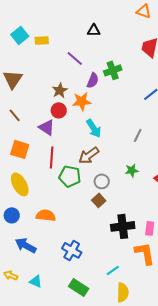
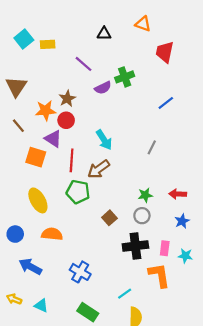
orange triangle: (144, 11) -> (143, 24), moved
purple semicircle: (93, 80) -> (103, 88), turned 42
orange star: (82, 101) -> (46, 111), moved
orange square: (20, 149) -> (36, 157), moved
red line: (52, 157) -> (72, 160), moved
green star: (132, 170) -> (145, 195), moved
gray circle: (102, 181) -> (142, 216), moved
yellow ellipse: (20, 184) -> (38, 200), moved

